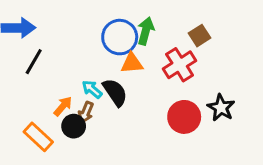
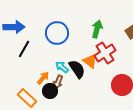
blue circle: (120, 37) -> (57, 33), moved
orange triangle: (132, 63) -> (90, 61), moved, turned 42
red cross: (180, 65) -> (105, 53), moved

